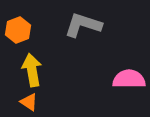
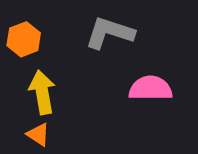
pink semicircle: (129, 79) -> (150, 88), moved

